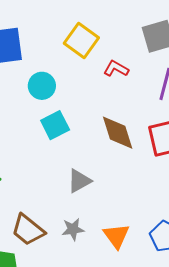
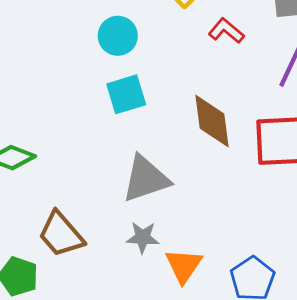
gray triangle: (79, 181) -> (146, 179), size x1.4
gray star: (73, 229) -> (143, 237), moved

